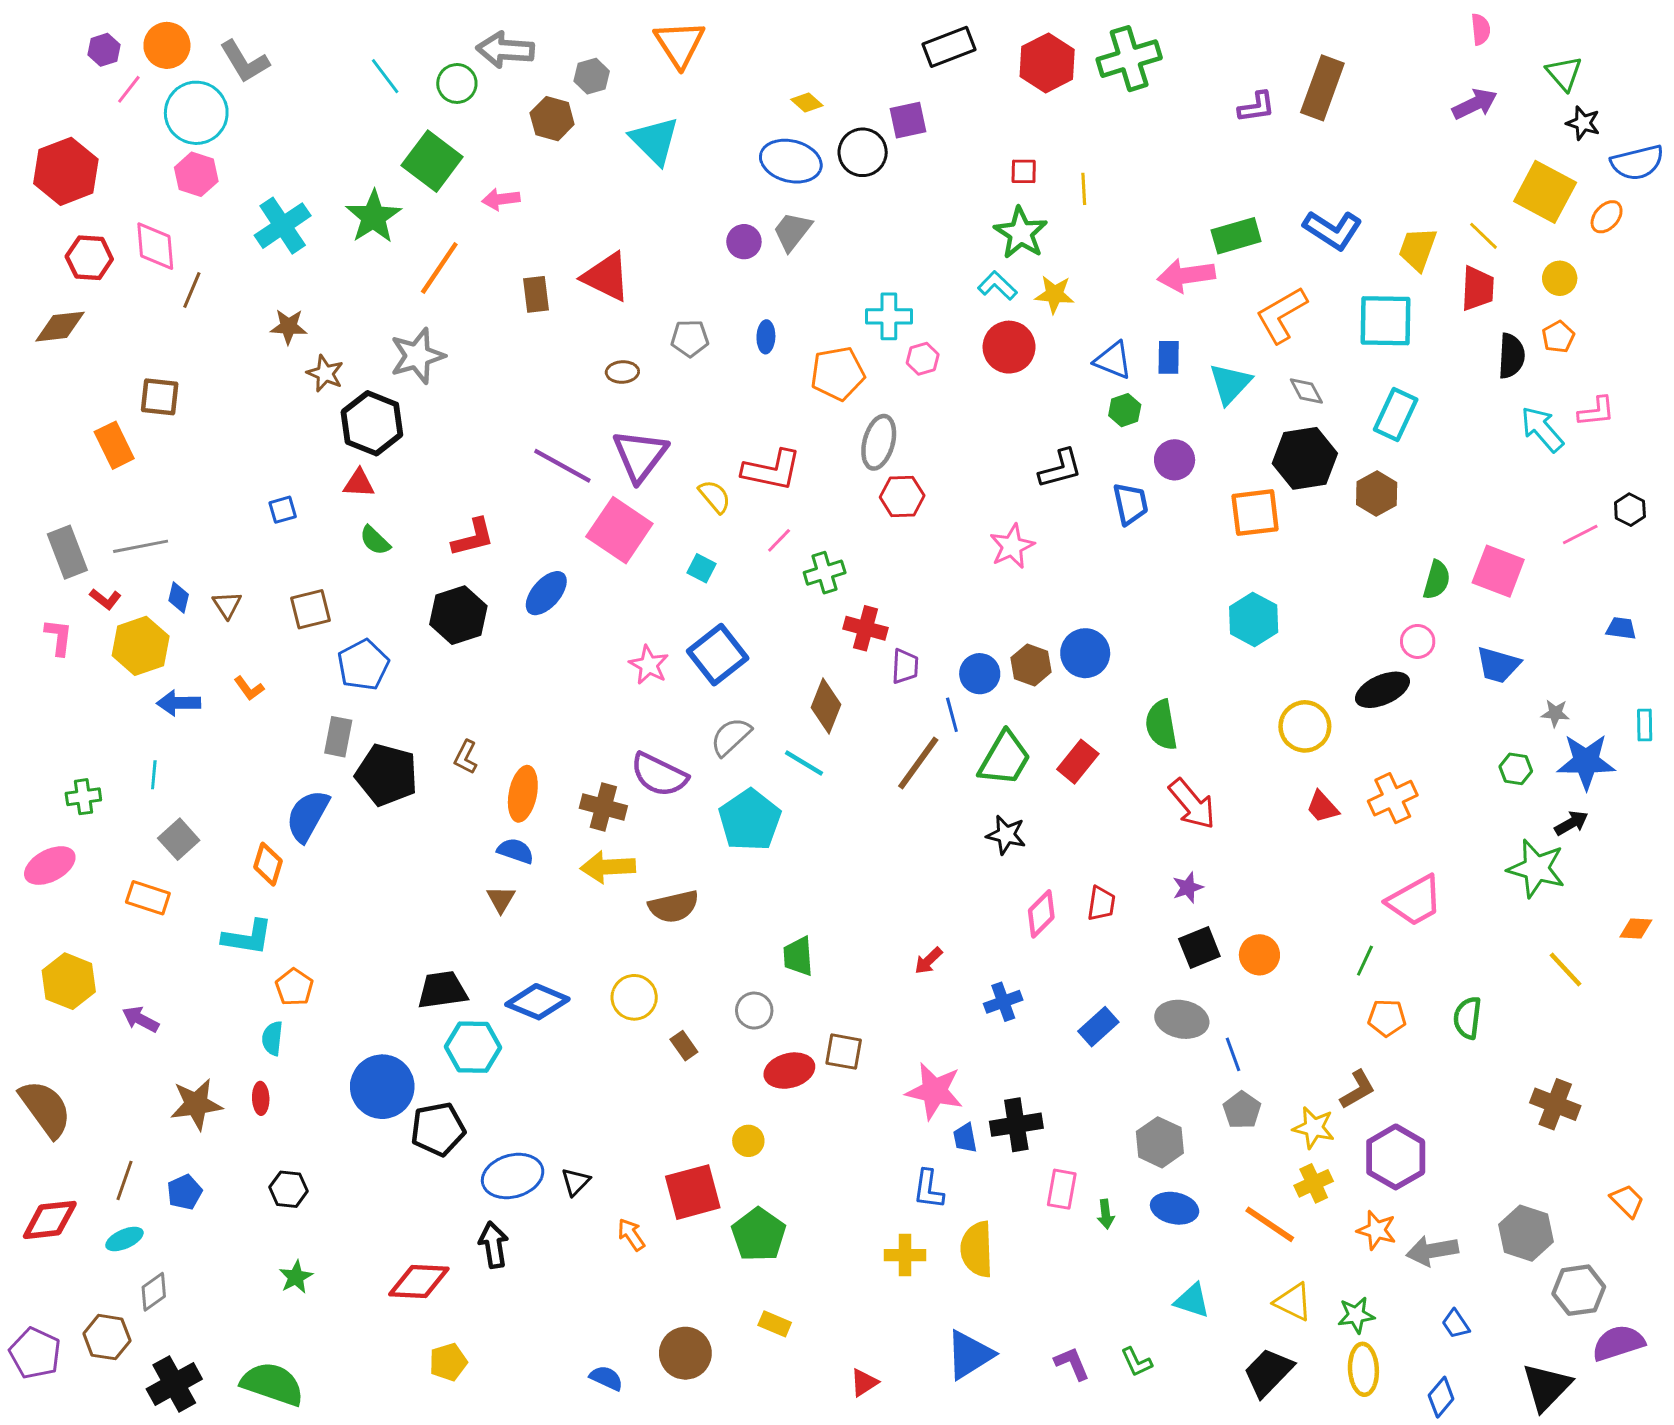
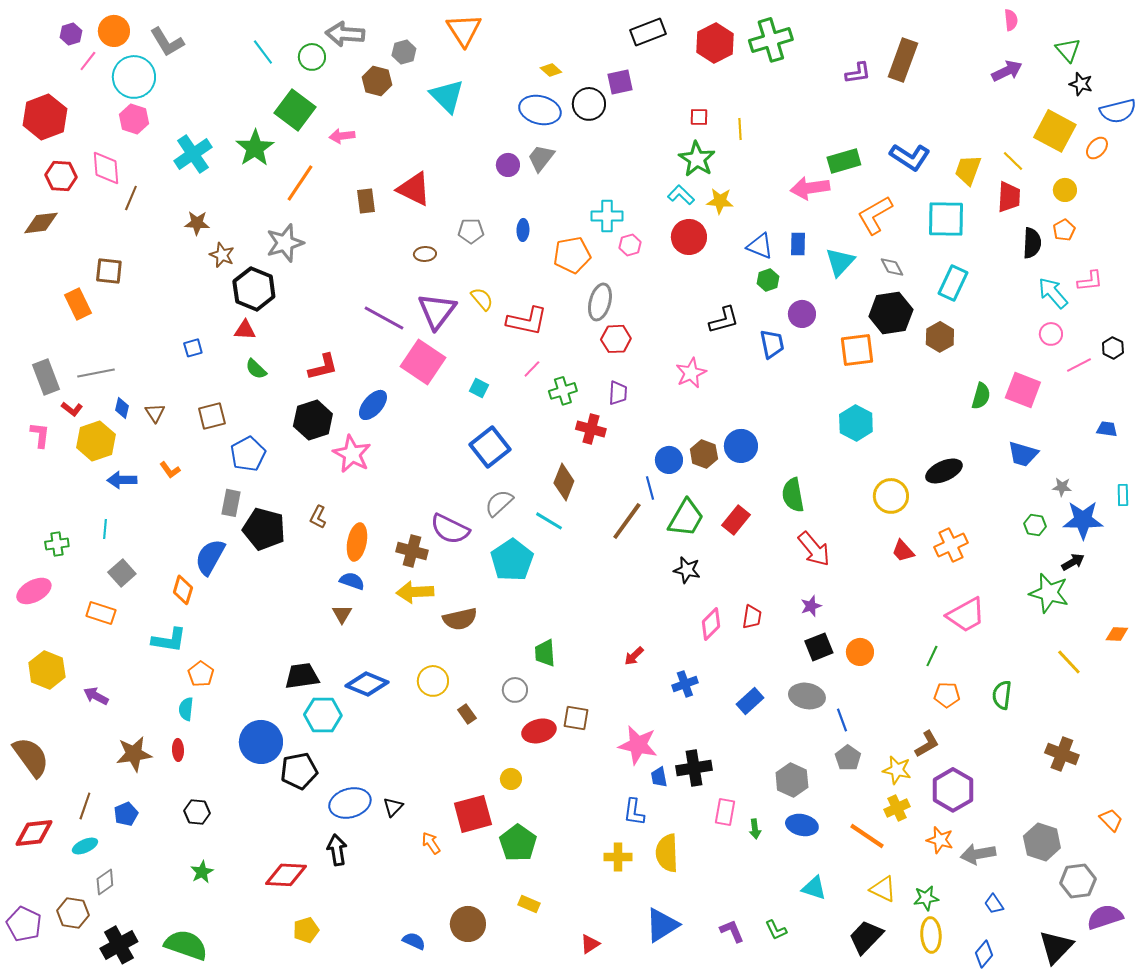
yellow semicircle: (715, 496) -> (482, 299), moved
pink circle: (1418, 641) -> (1051, 334), moved
pink star: (649, 665) -> (352, 454), moved, size x1.4
purple trapezoid: (905, 666) -> (618, 393), moved

